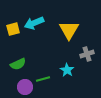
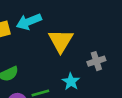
yellow triangle: (69, 30) -> (61, 41), moved

